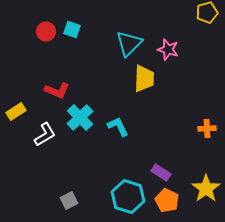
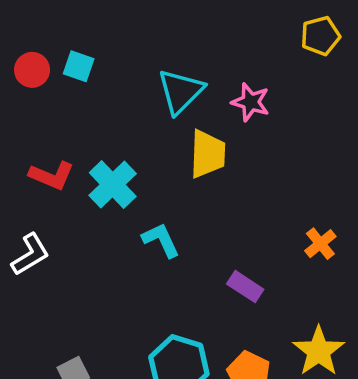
cyan cross: (80, 118) -> (113, 185), moved
orange cross: (207, 129) -> (320, 244), turned -36
purple rectangle: (161, 173) -> (245, 287), moved

